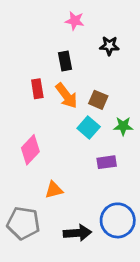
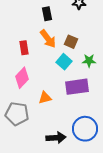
red rectangle: (37, 89) -> (24, 48), moved
purple rectangle: (107, 162) -> (77, 87), size x1.6
orange triangle: (54, 190) -> (45, 98), moved
gray pentagon: (23, 223) -> (17, 114), moved

